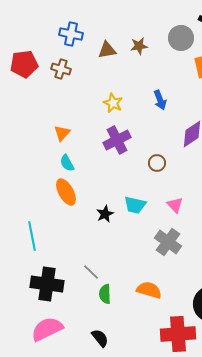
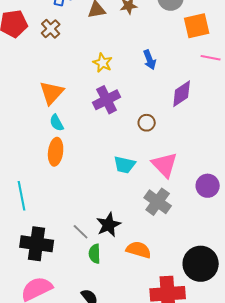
brown cross: (61, 69) -> (51, 29), turned 30
orange triangle: (62, 133) -> (52, 93), size x1.5
orange ellipse: (66, 192) -> (56, 152), turned 36
pink triangle: (175, 205) -> (165, 165), size x1.6
black star: (105, 214) -> (109, 225), moved, size x1.4

